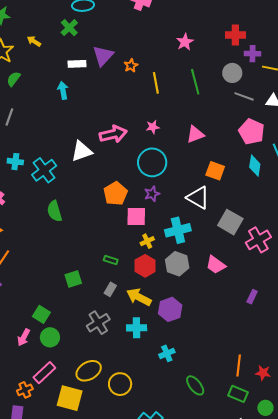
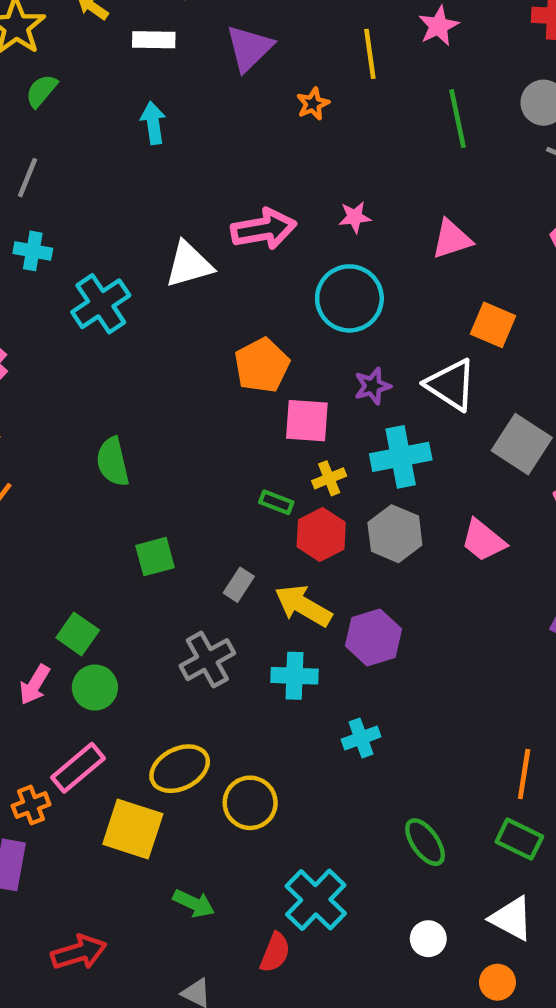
white rectangle: (77, 64) -> (154, 40), moved
orange star: (131, 66) -> (313, 104), moved
yellow line: (156, 83) -> (370, 54), moved
cyan cross: (15, 162) -> (33, 251), moved
purple star: (152, 194) -> (372, 386), moved
green semicircle: (54, 211) -> (113, 462), moved
green rectangle: (111, 260) -> (276, 502), moved
green ellipse: (195, 385) -> (425, 842), moved

